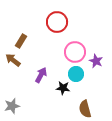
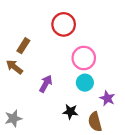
purple star: (96, 61) -> (107, 98), moved
black star: (63, 88) -> (70, 112), moved

